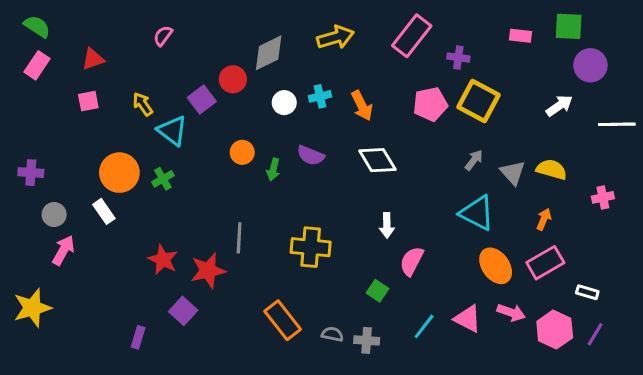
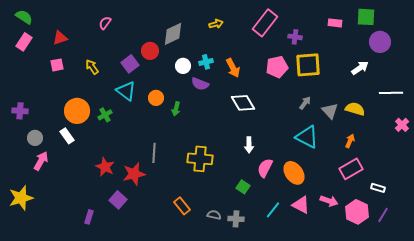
yellow arrow: (335, 37) -> (216, 24), size x0.6
yellow square: (479, 101) -> (308, 65), turned -32
white line: (617, 124) -> (391, 93), moved
cyan triangle: (172, 131) -> (126, 91), moved
purple semicircle: (311, 155) -> (200, 84), moved
pink cross: (603, 197) -> (402, 125), moved, turned -32
orange ellipse: (496, 266) -> (294, 173), moved
orange rectangle: (283, 320) -> (182, 206), size x0.7

